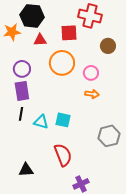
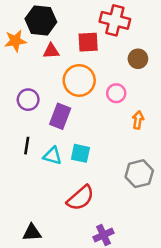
purple circle: (22, 69) -> (28, 100), moved
purple rectangle: (22, 91) -> (60, 116), moved, turned 30
orange arrow: (92, 94) -> (138, 120), moved, turned -88
red semicircle: (63, 155) -> (80, 198), turned 70
black triangle: (26, 170) -> (32, 232), moved

